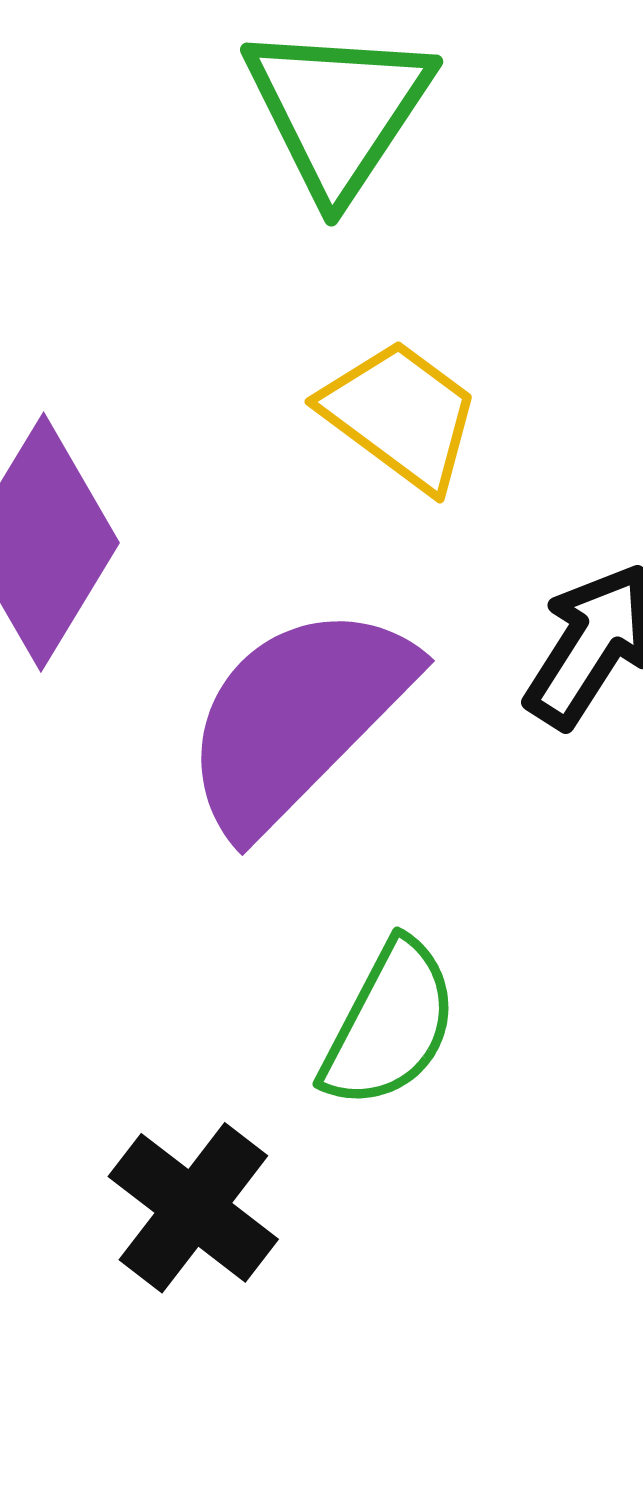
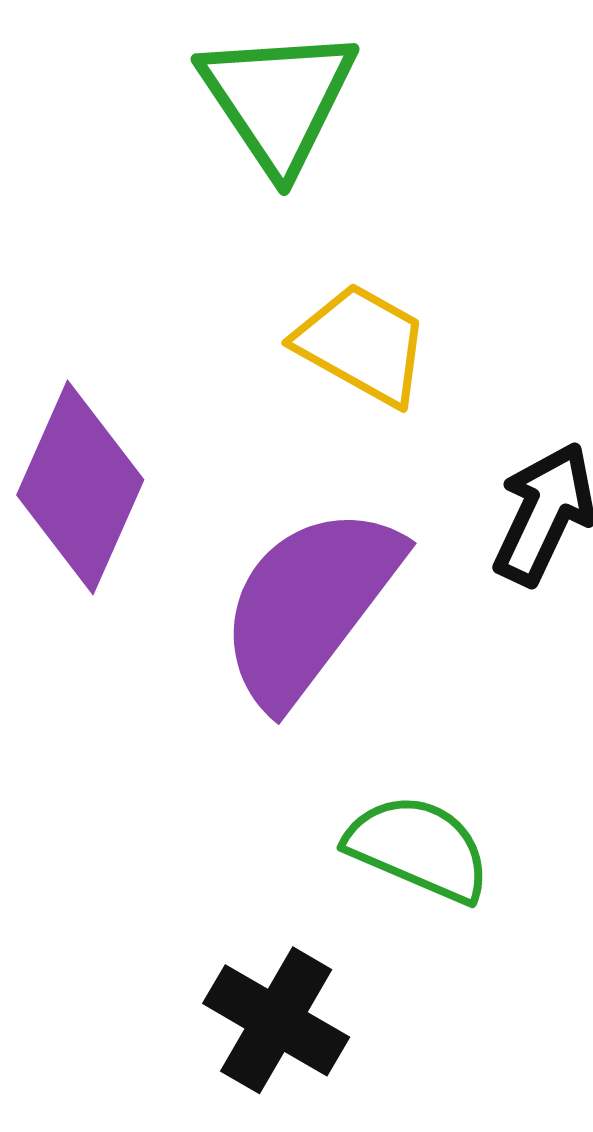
green semicircle: (390, 1024) -> (418, 848), turned -87

